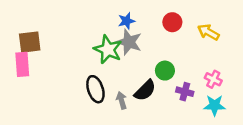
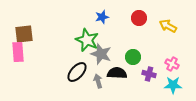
gray star: (129, 42) -> (101, 54), moved
black ellipse: (95, 89) -> (77, 72), turned 60
black semicircle: (145, 90) -> (117, 73), turned -132

